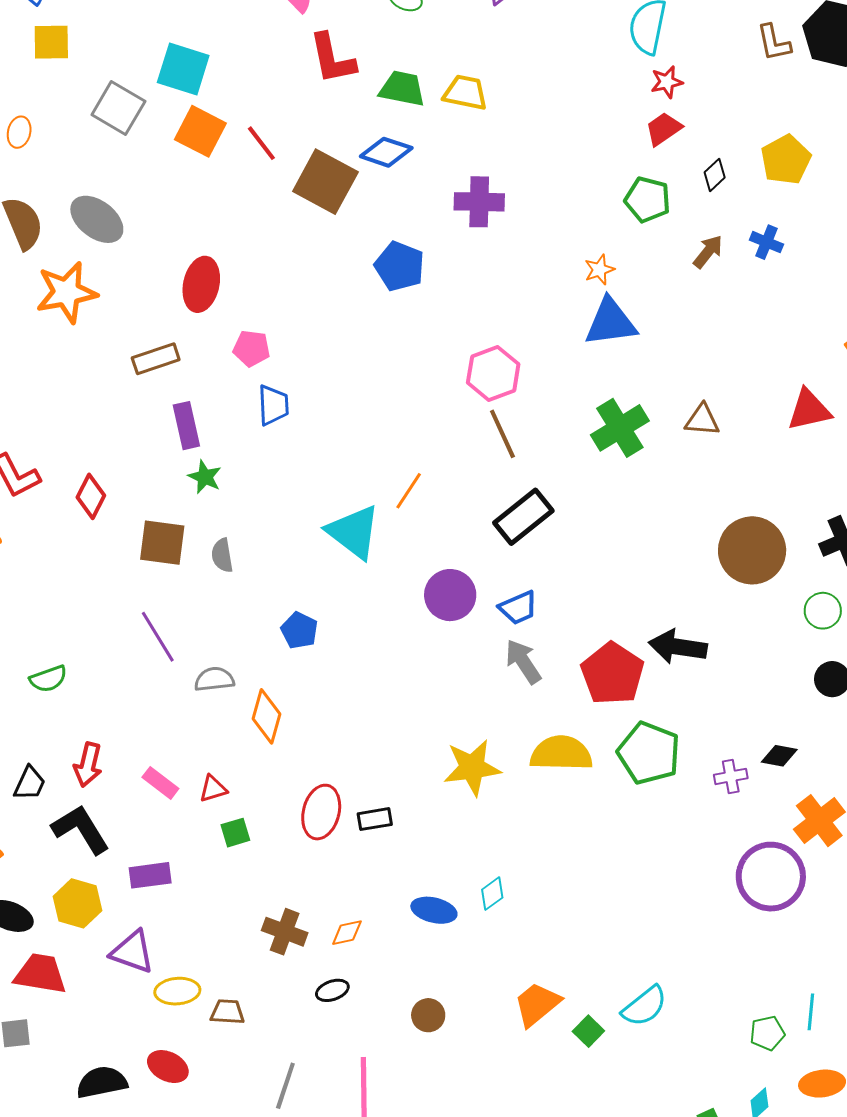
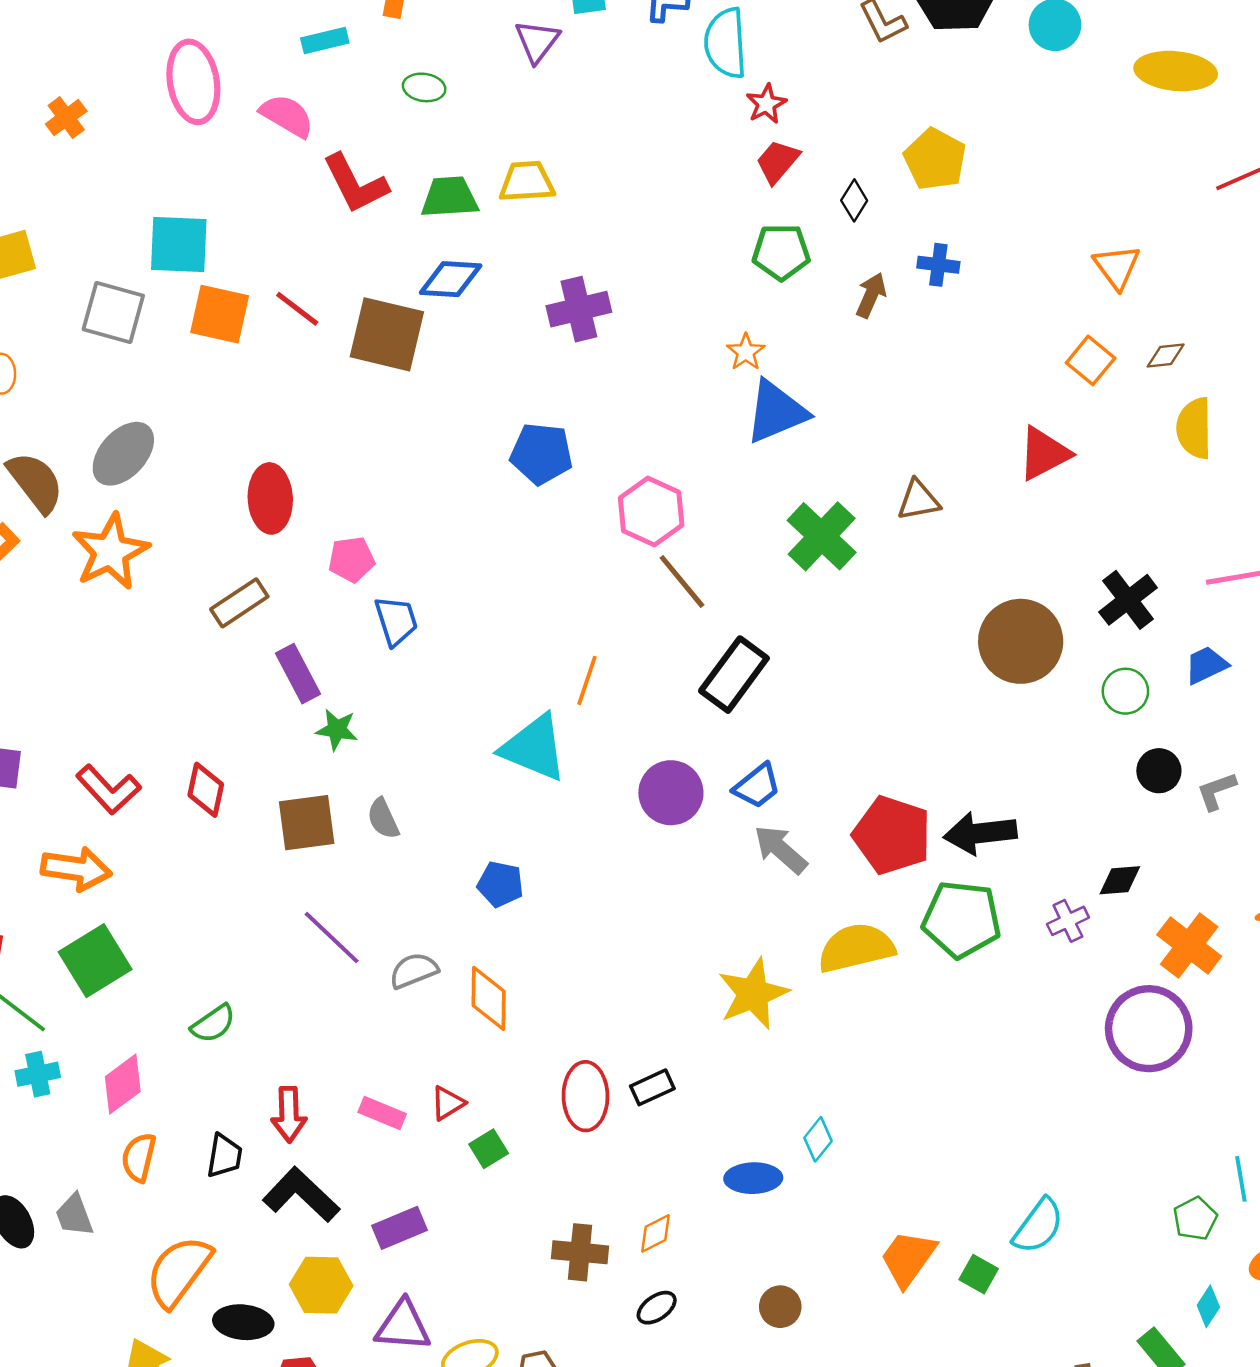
gray ellipse: (97, 219) -> (123, 454), turned -70
blue pentagon: (400, 266) -> (541, 454), moved
black arrow: (678, 647) -> (980, 833), moved

